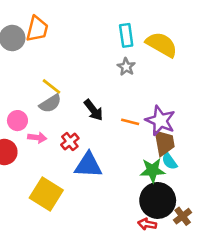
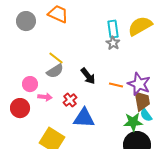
orange trapezoid: (37, 29) -> (58, 14), moved, turned -80
cyan rectangle: (126, 35) -> (113, 29), moved
yellow semicircle: (162, 45) -> (140, 26), turned -60

